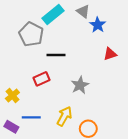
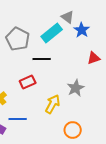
cyan rectangle: (53, 14) -> (52, 33), moved
gray star: (80, 85) -> (76, 88), moved
yellow arrow: (64, 116) -> (53, 104), moved

